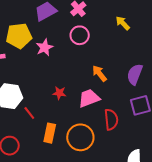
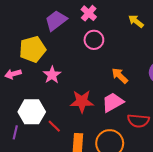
pink star: (45, 48) -> (52, 75), moved
red star: (59, 93) -> (82, 101), size x1.6
red semicircle: (111, 119) -> (138, 121), turned 110

